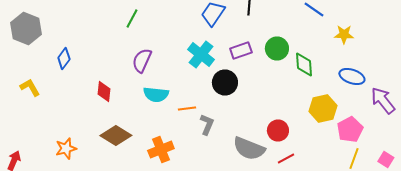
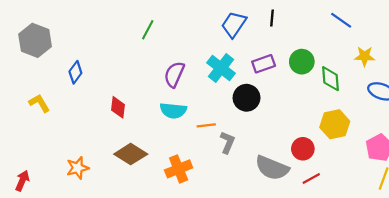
yellow star: (344, 34) -> (364, 56), moved
purple semicircle: (142, 60) -> (174, 74), moved
yellow hexagon: (323, 108) -> (335, 124), moved

